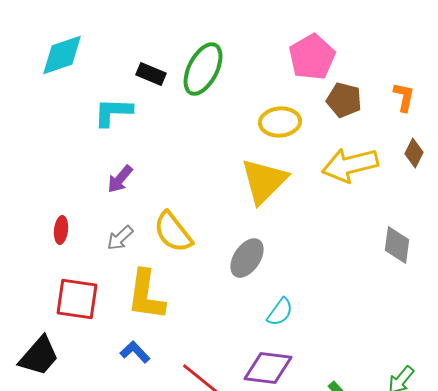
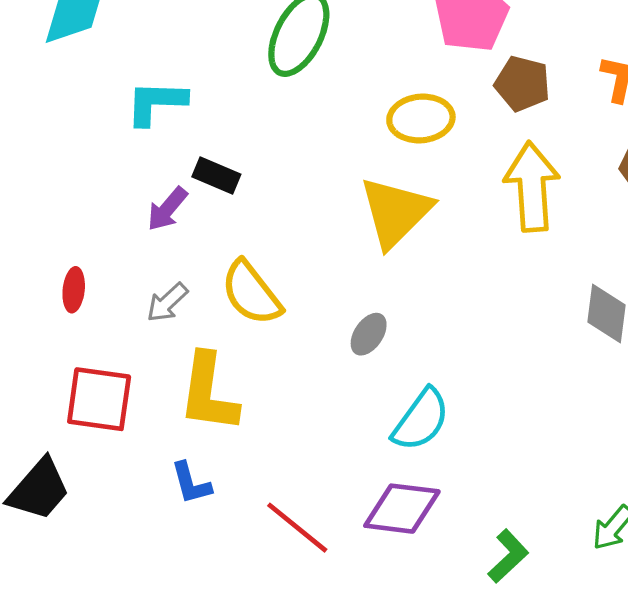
black rectangle: (151, 74) -> (216, 176), moved
yellow arrow: (350, 165) -> (532, 187), turned 100
gray ellipse: (247, 258) -> (369, 334), size x0.7
cyan semicircle: (280, 312) -> (421, 420), size x1.4
blue L-shape: (135, 352) -> (191, 483), turned -152

